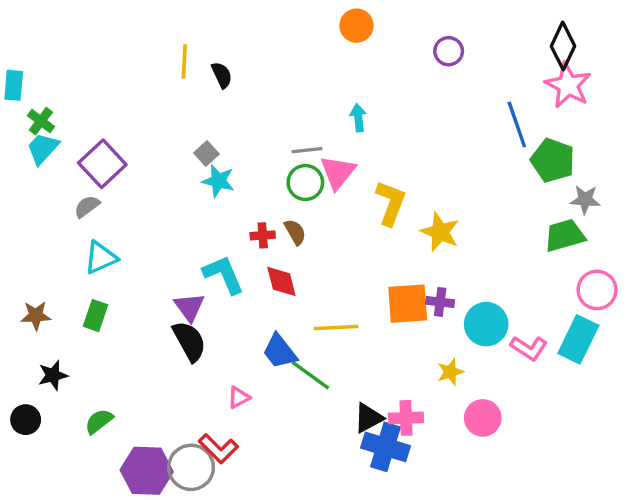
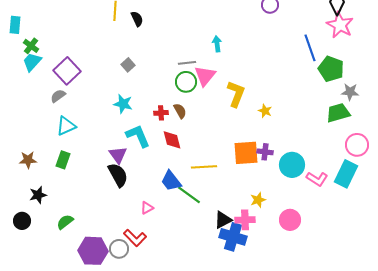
cyan star: (218, 181) -> (123, 104), moved
yellow star: (440, 232) -> (265, 111), size x0.6
yellow star: (450, 372) -> (258, 200), moved
gray circle: (191, 467) -> (119, 249), size x0.7

